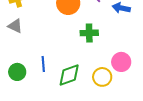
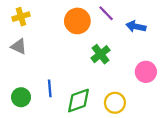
green cross: (89, 33) -> (101, 54), turned -36
pink circle: (121, 62) -> (146, 72), moved

